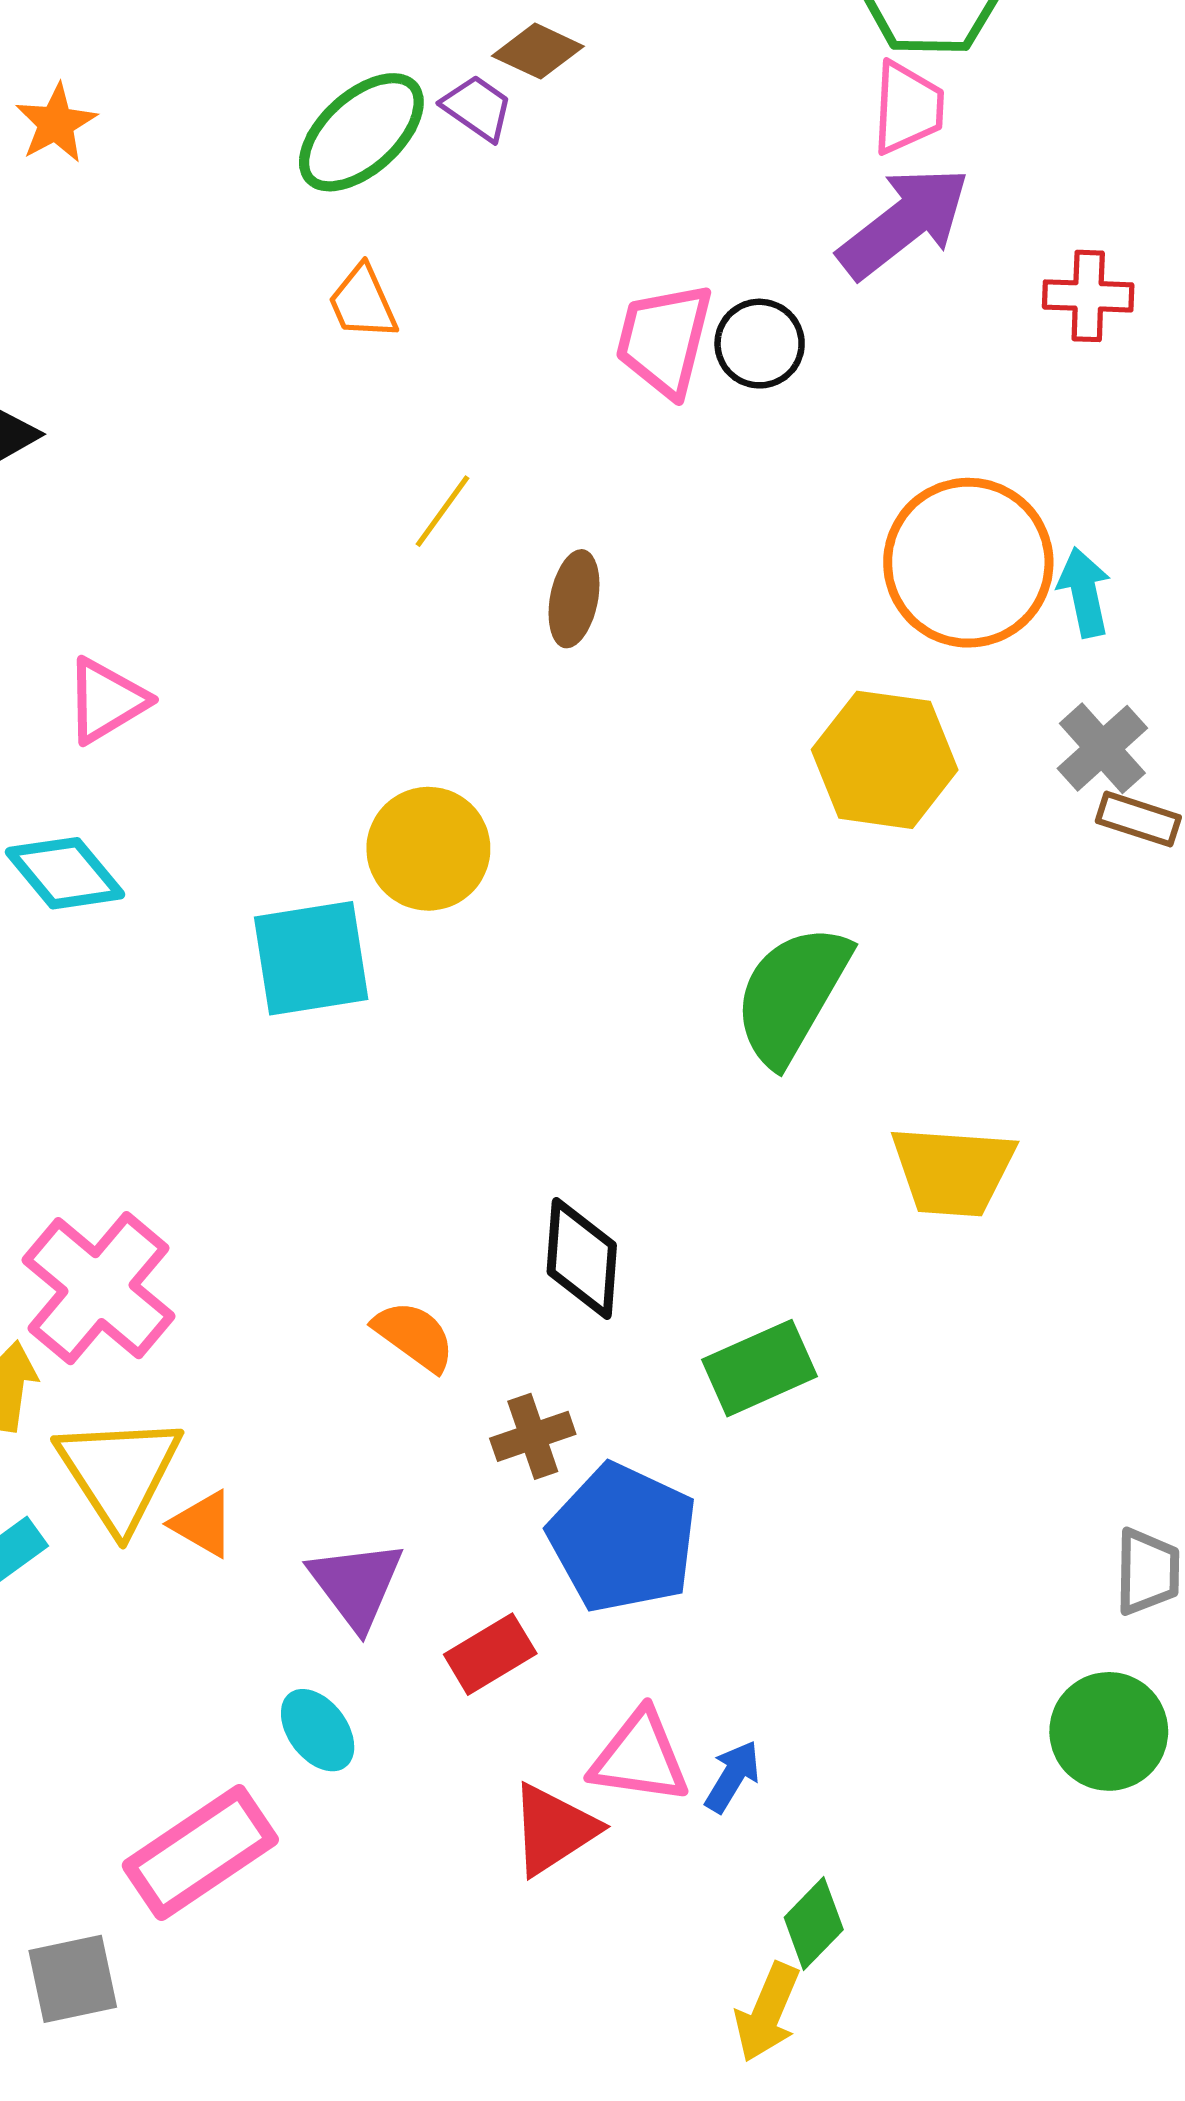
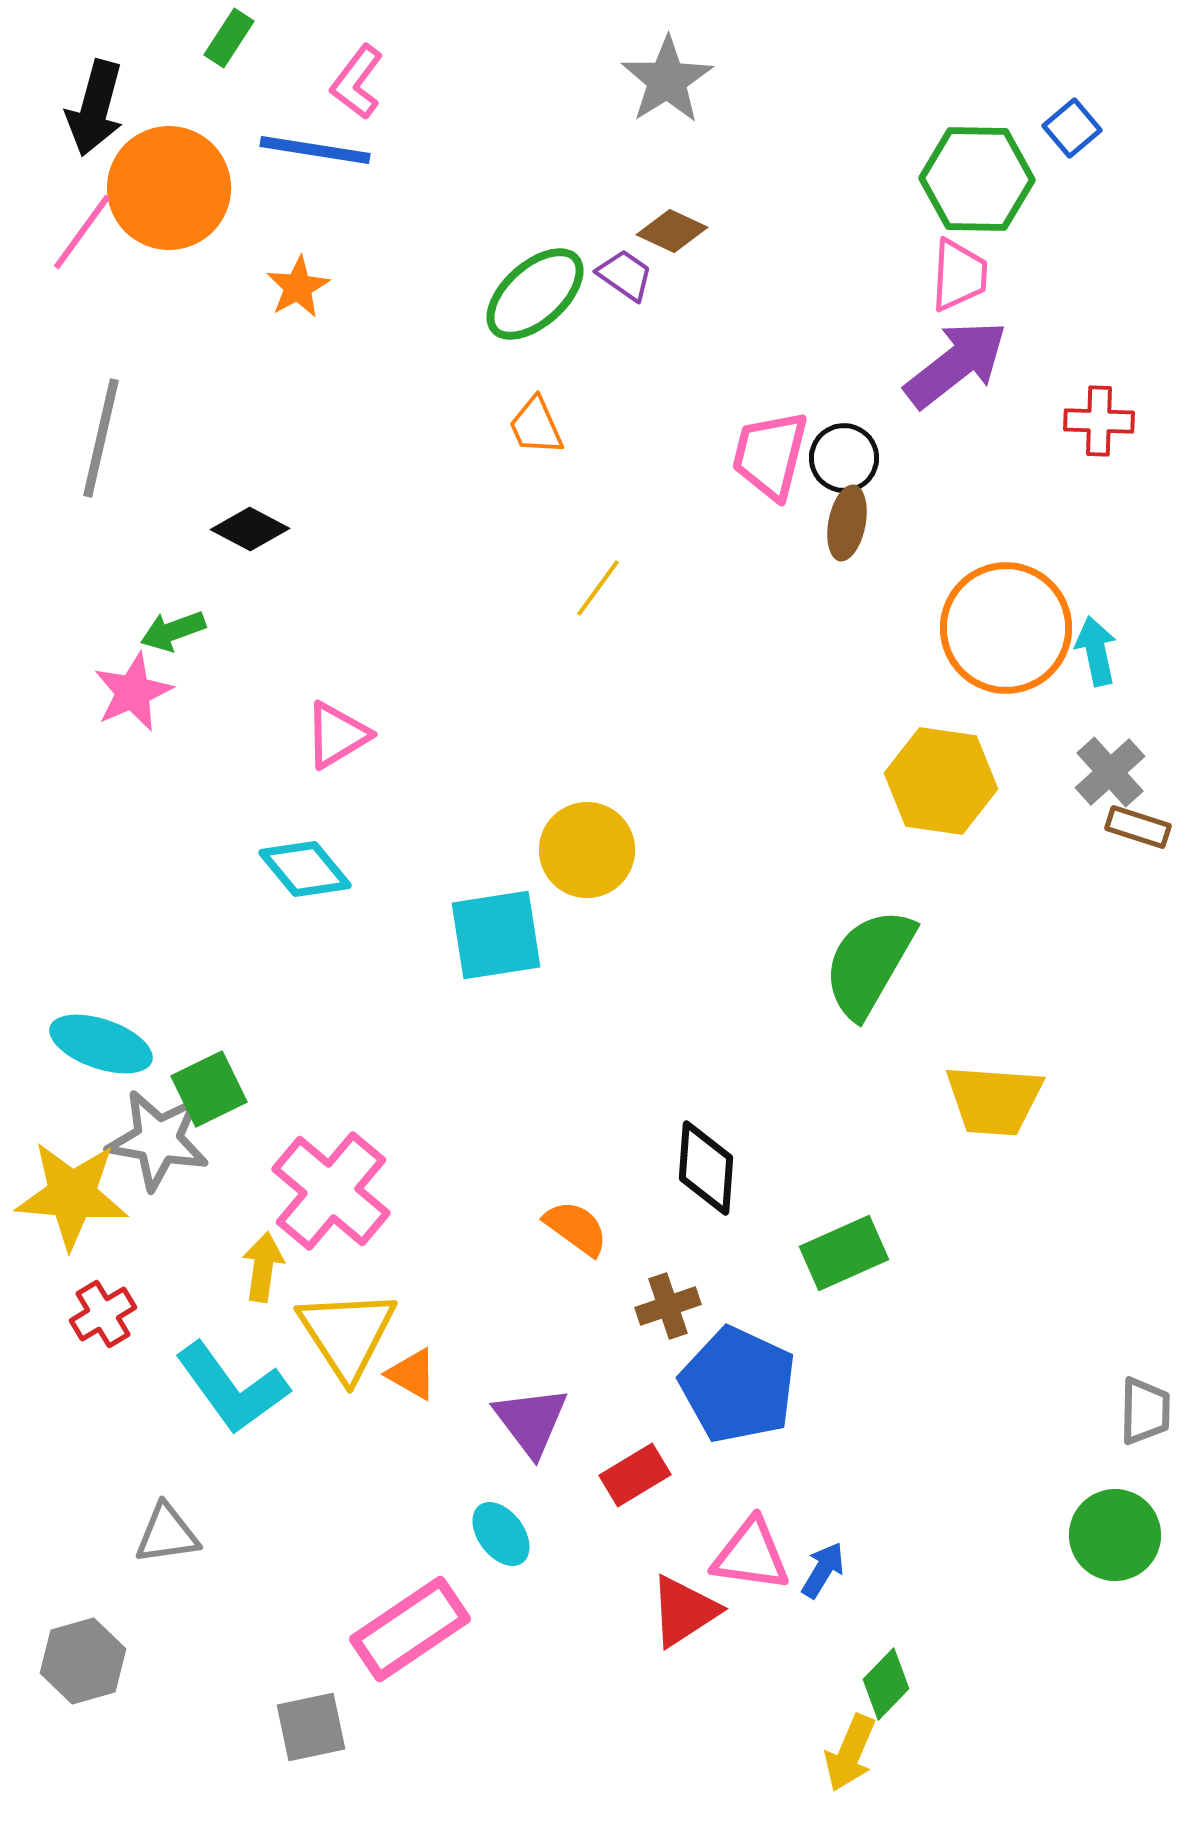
brown ellipse: (574, 599) -> (847, 523), moved

